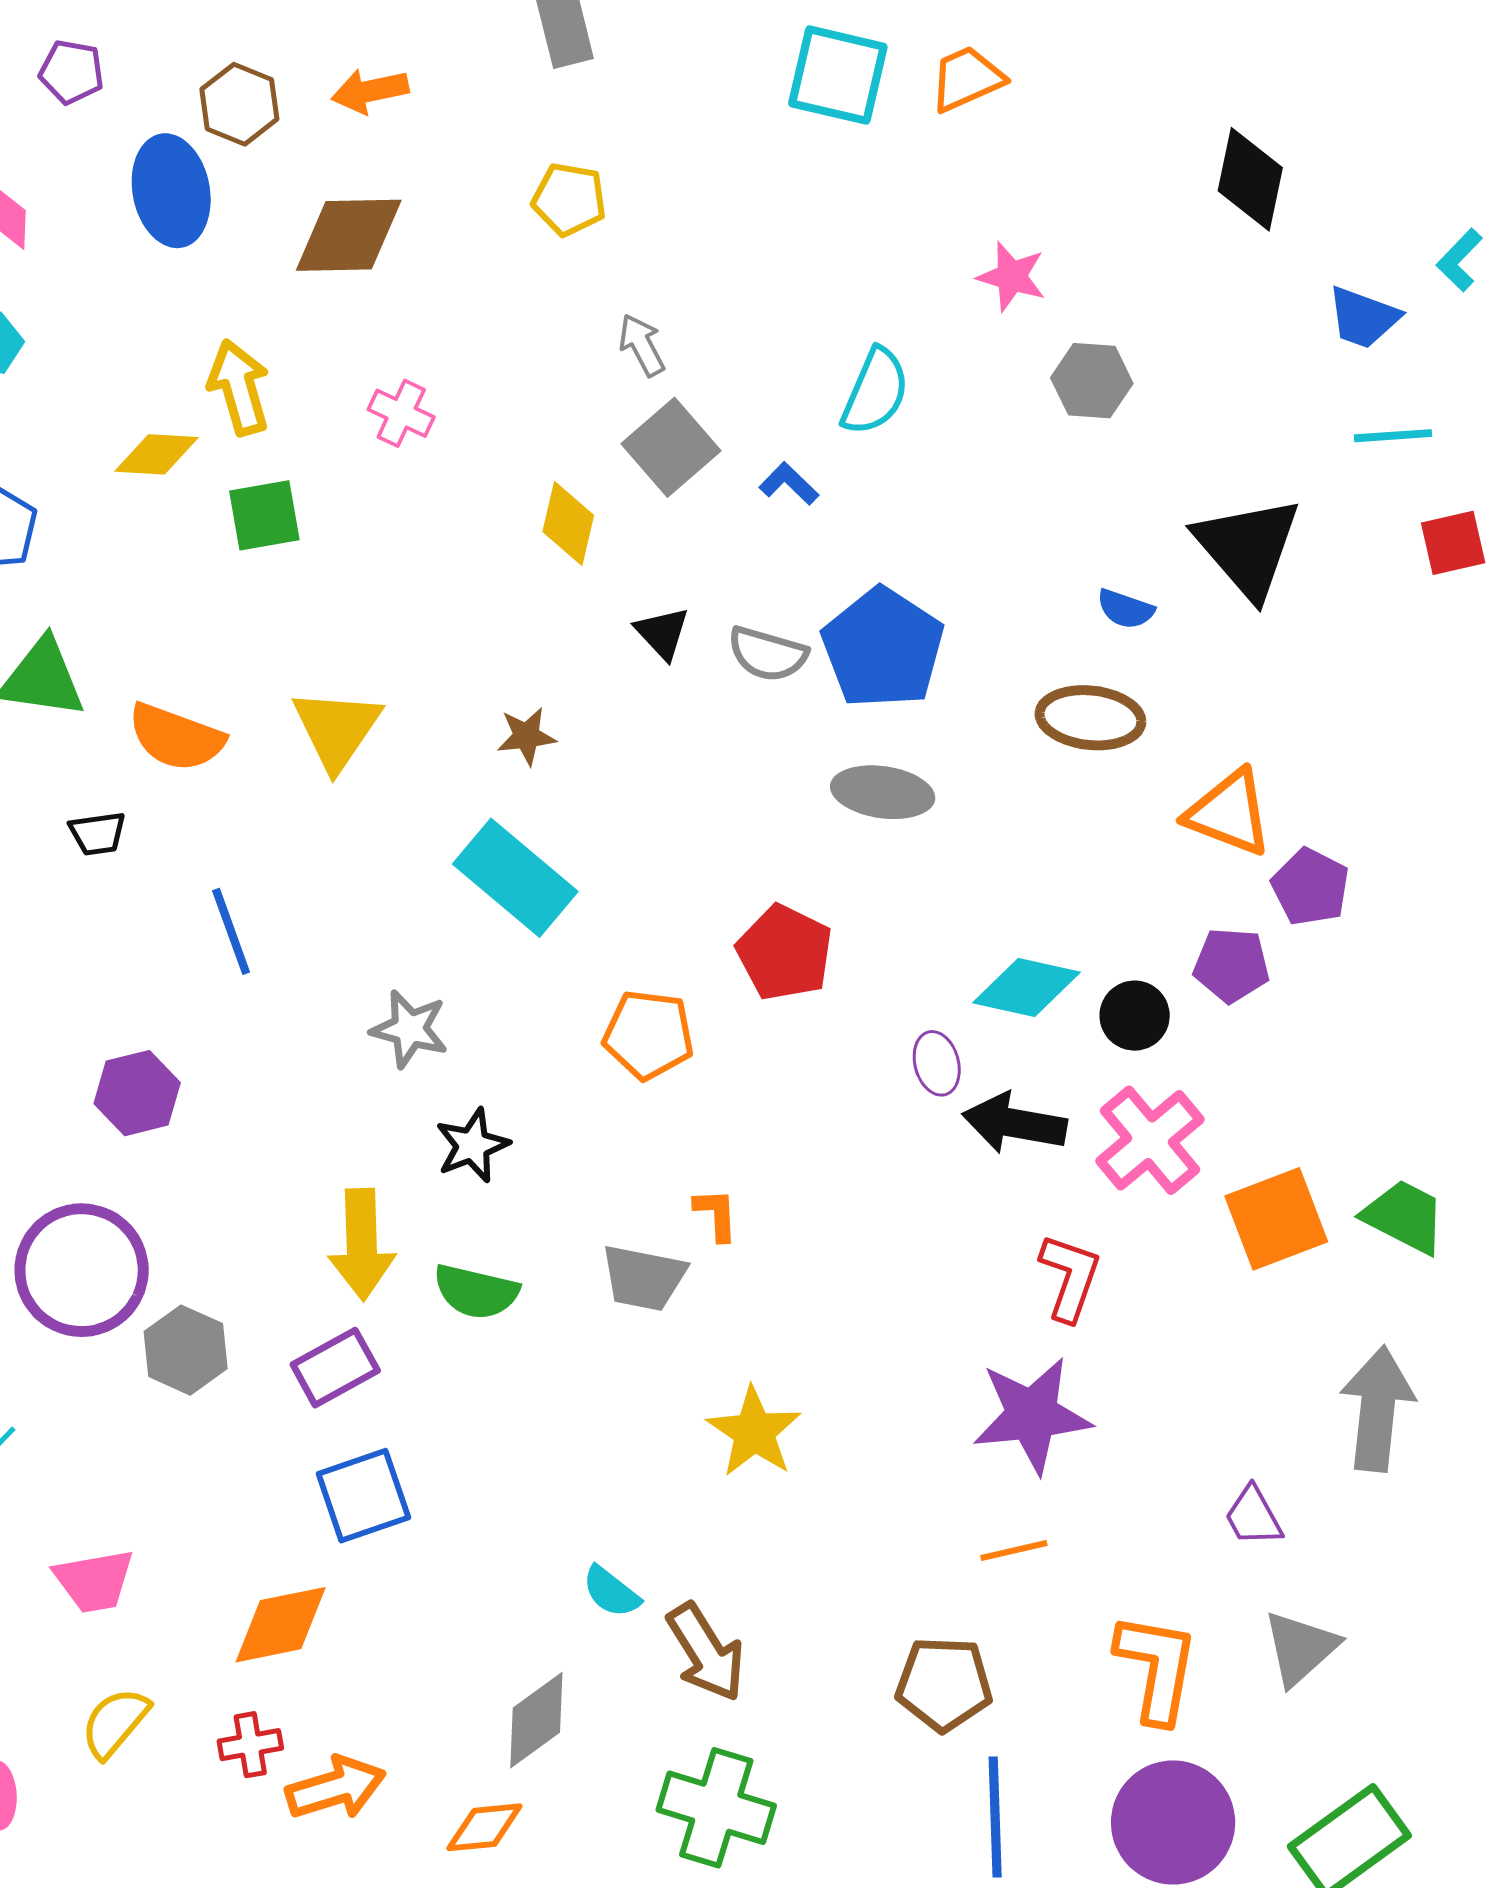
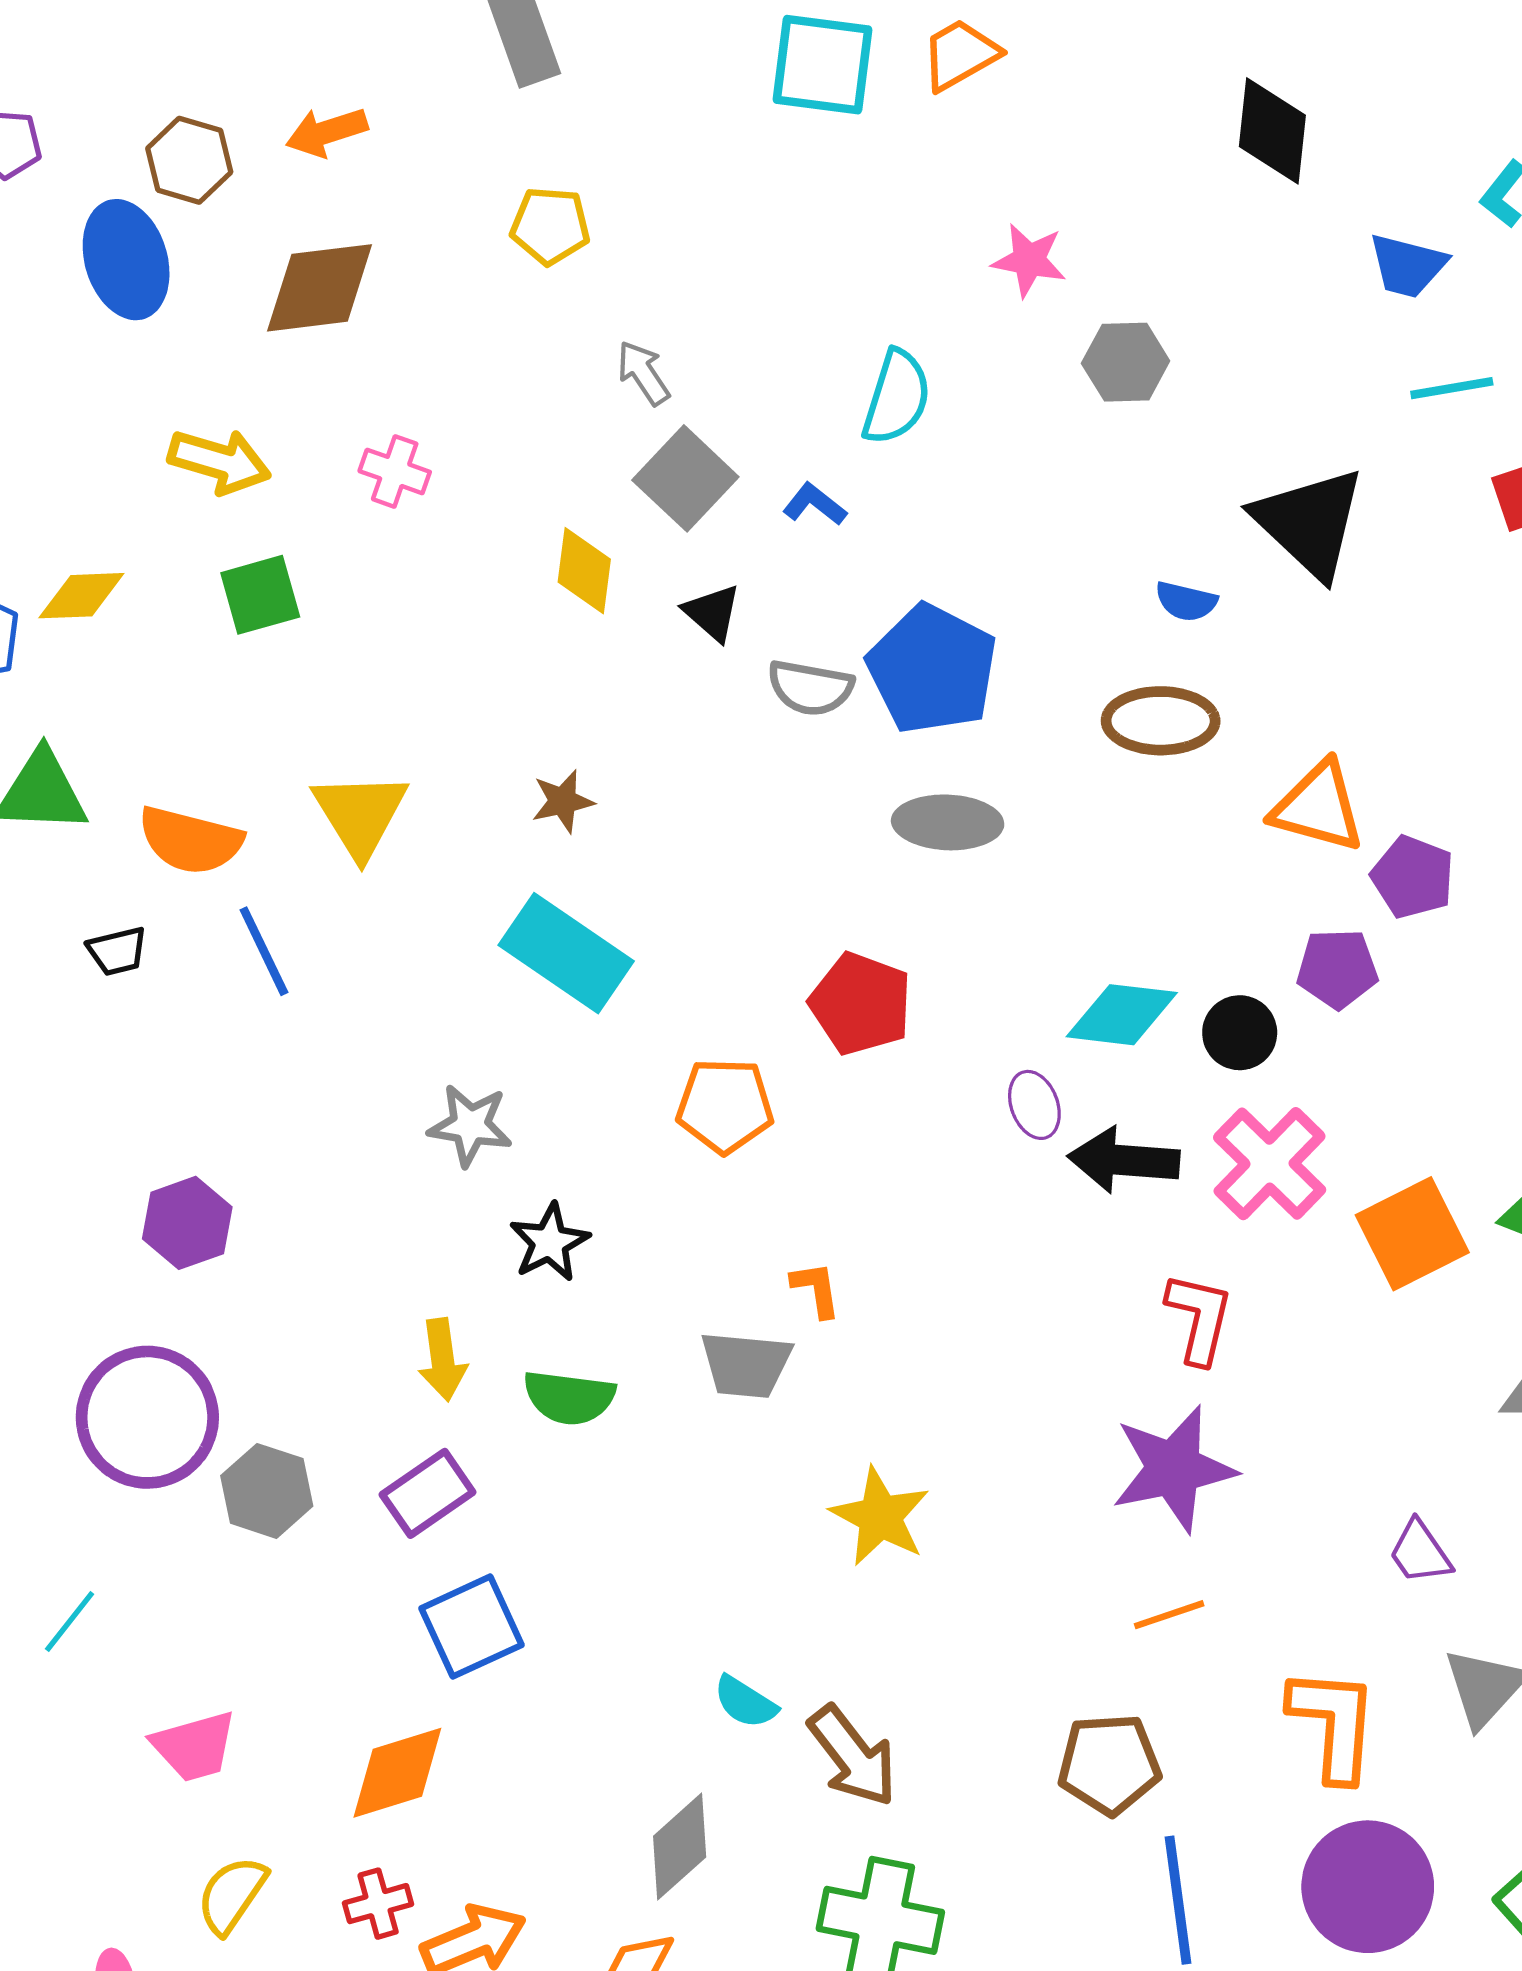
yellow arrow: (239, 387) -> (219, 461), turned 128
yellow diamond: (156, 454) -> (81, 596), moved
black triangle: (662, 633) -> (712, 613), moved
blue line: (231, 931) -> (264, 951), moved
yellow arrow: (362, 1244) -> (442, 1360), size x0.7

